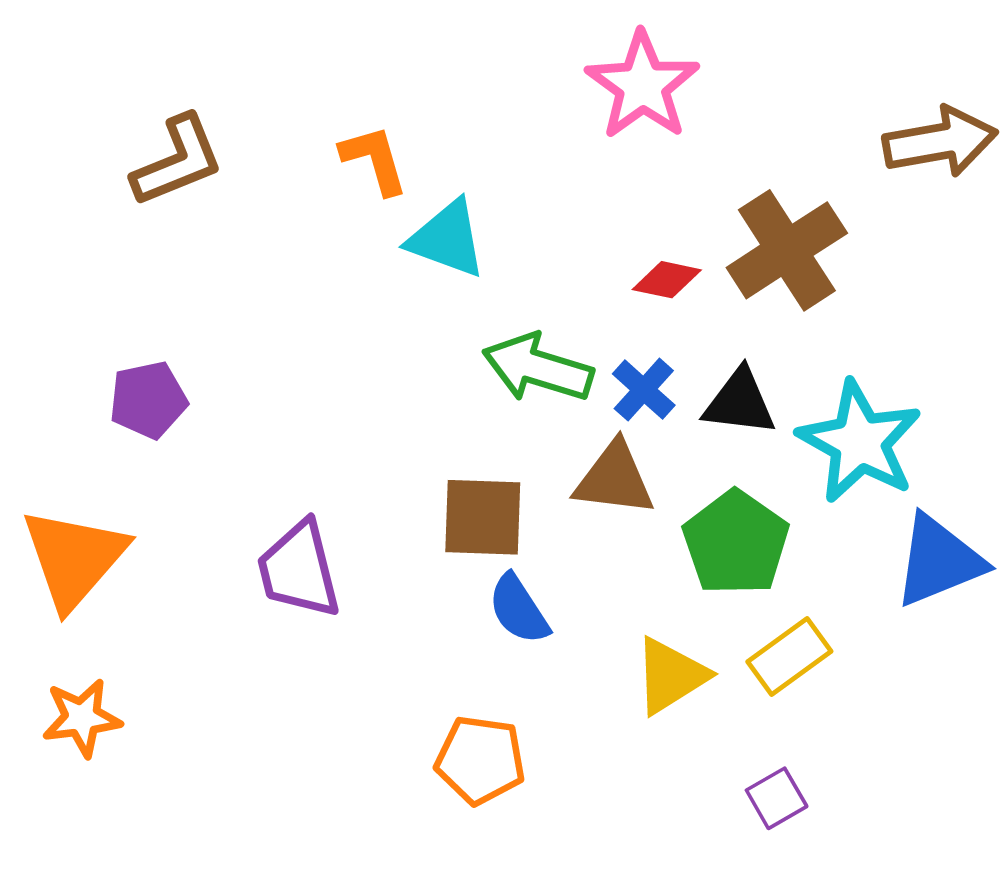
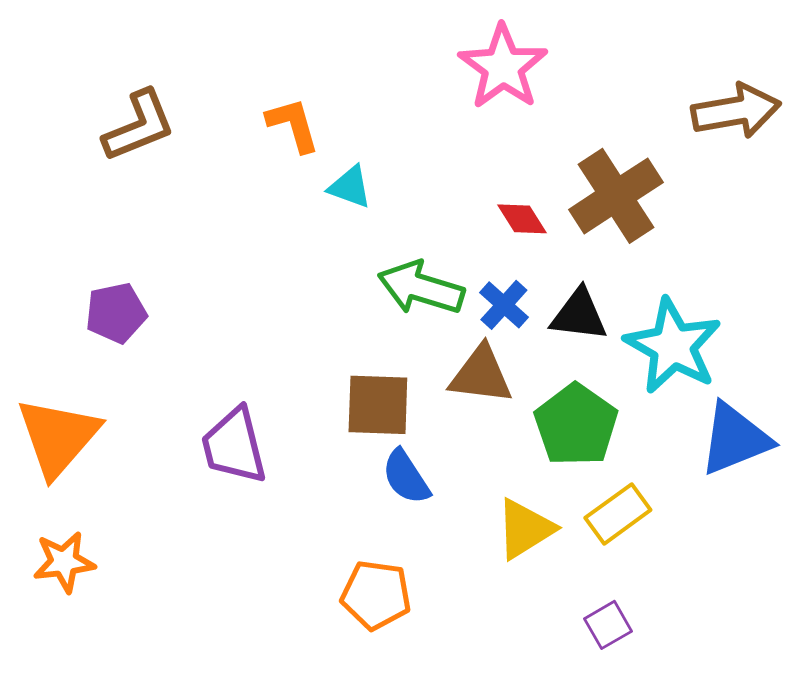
cyan triangle: (447, 239) -> (350, 187), size x0.7
red diamond: (667, 280) -> (522, 219), turned 46

